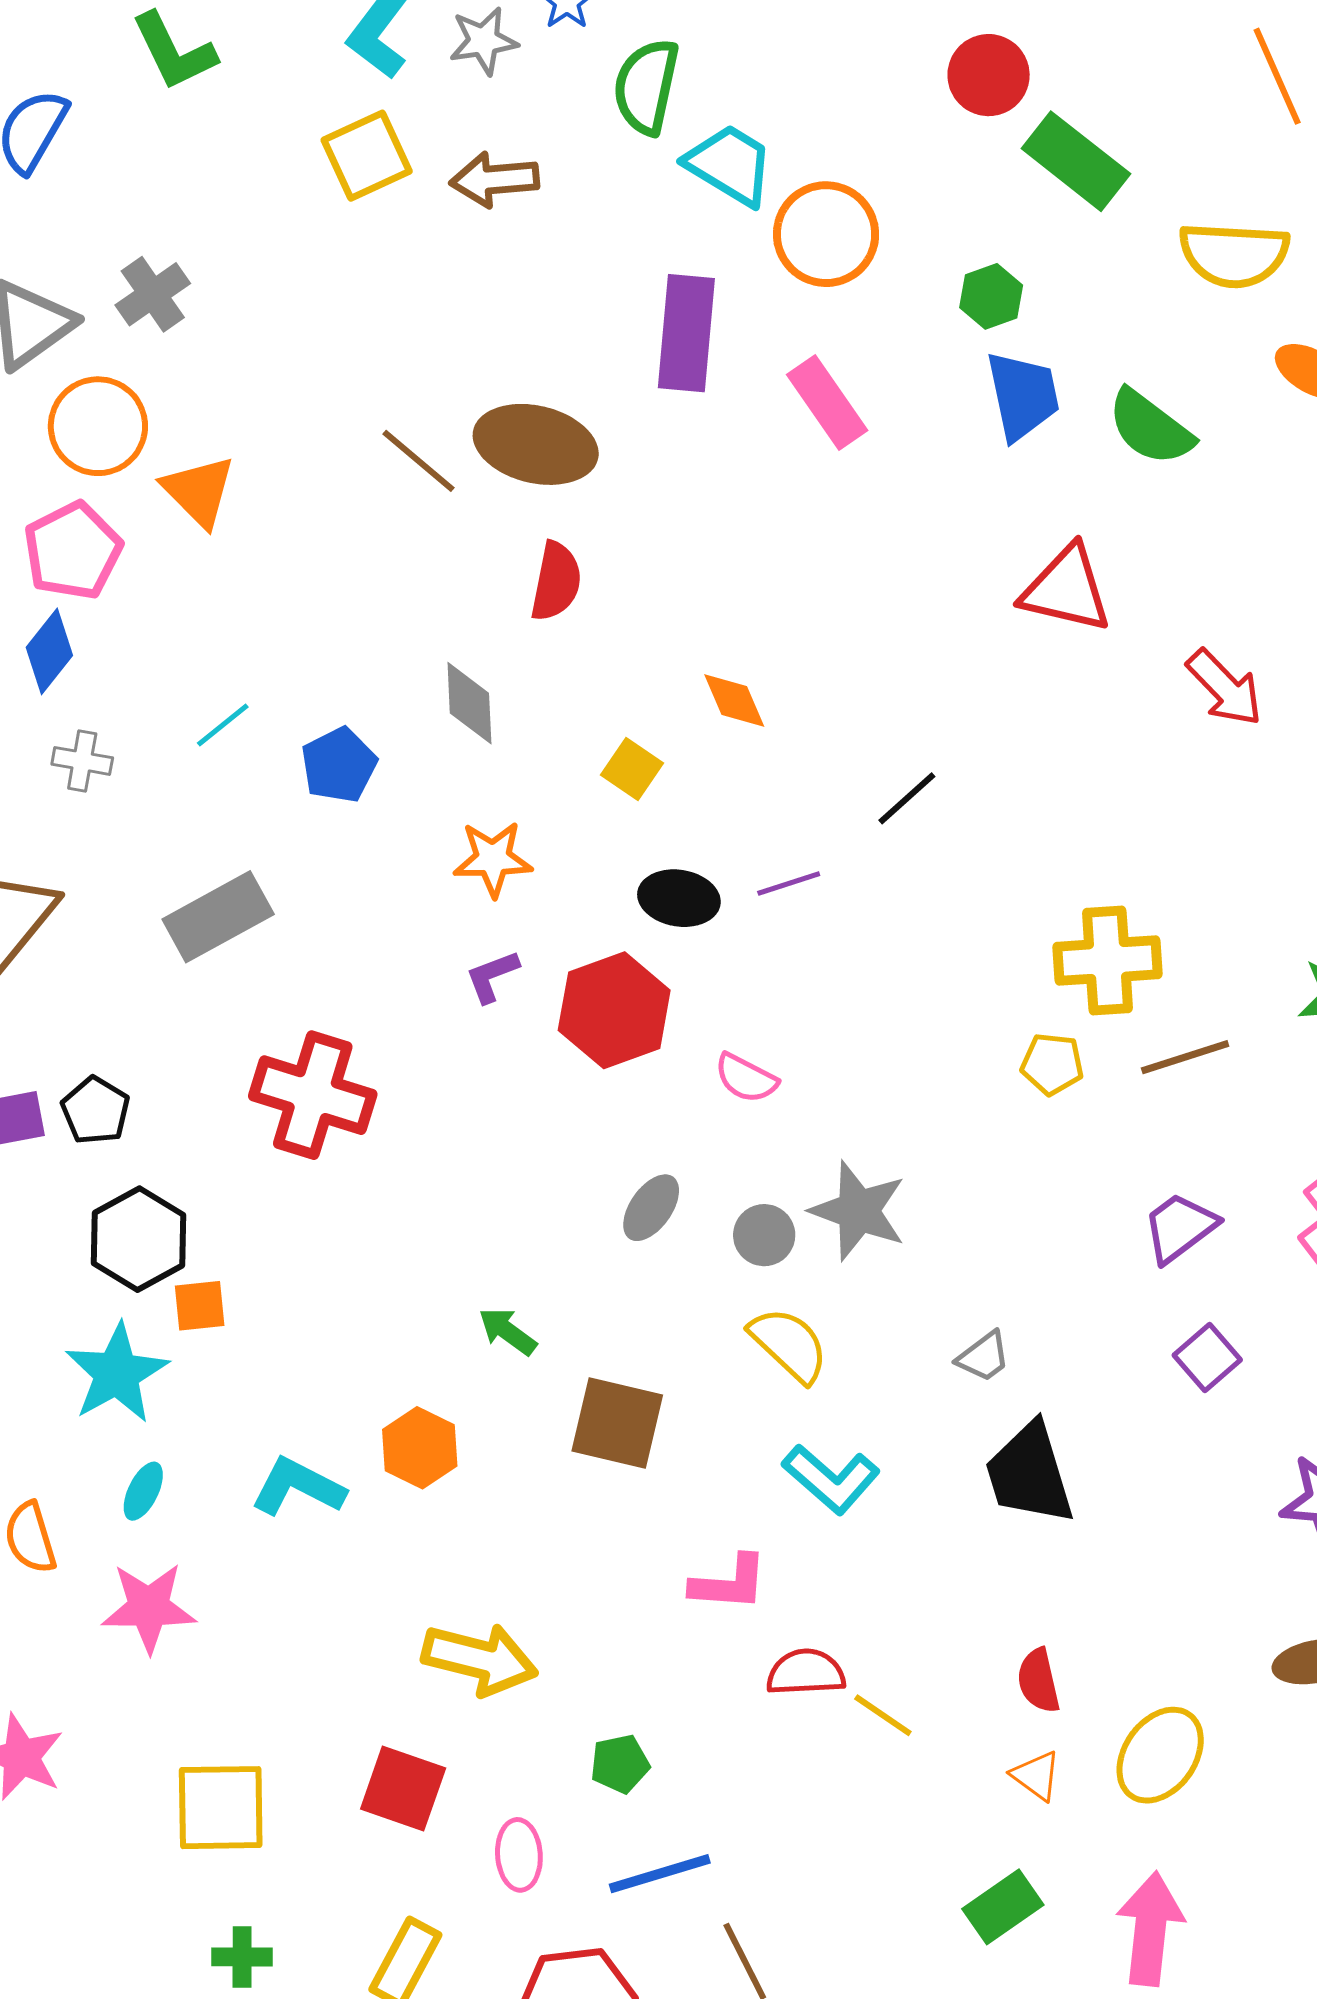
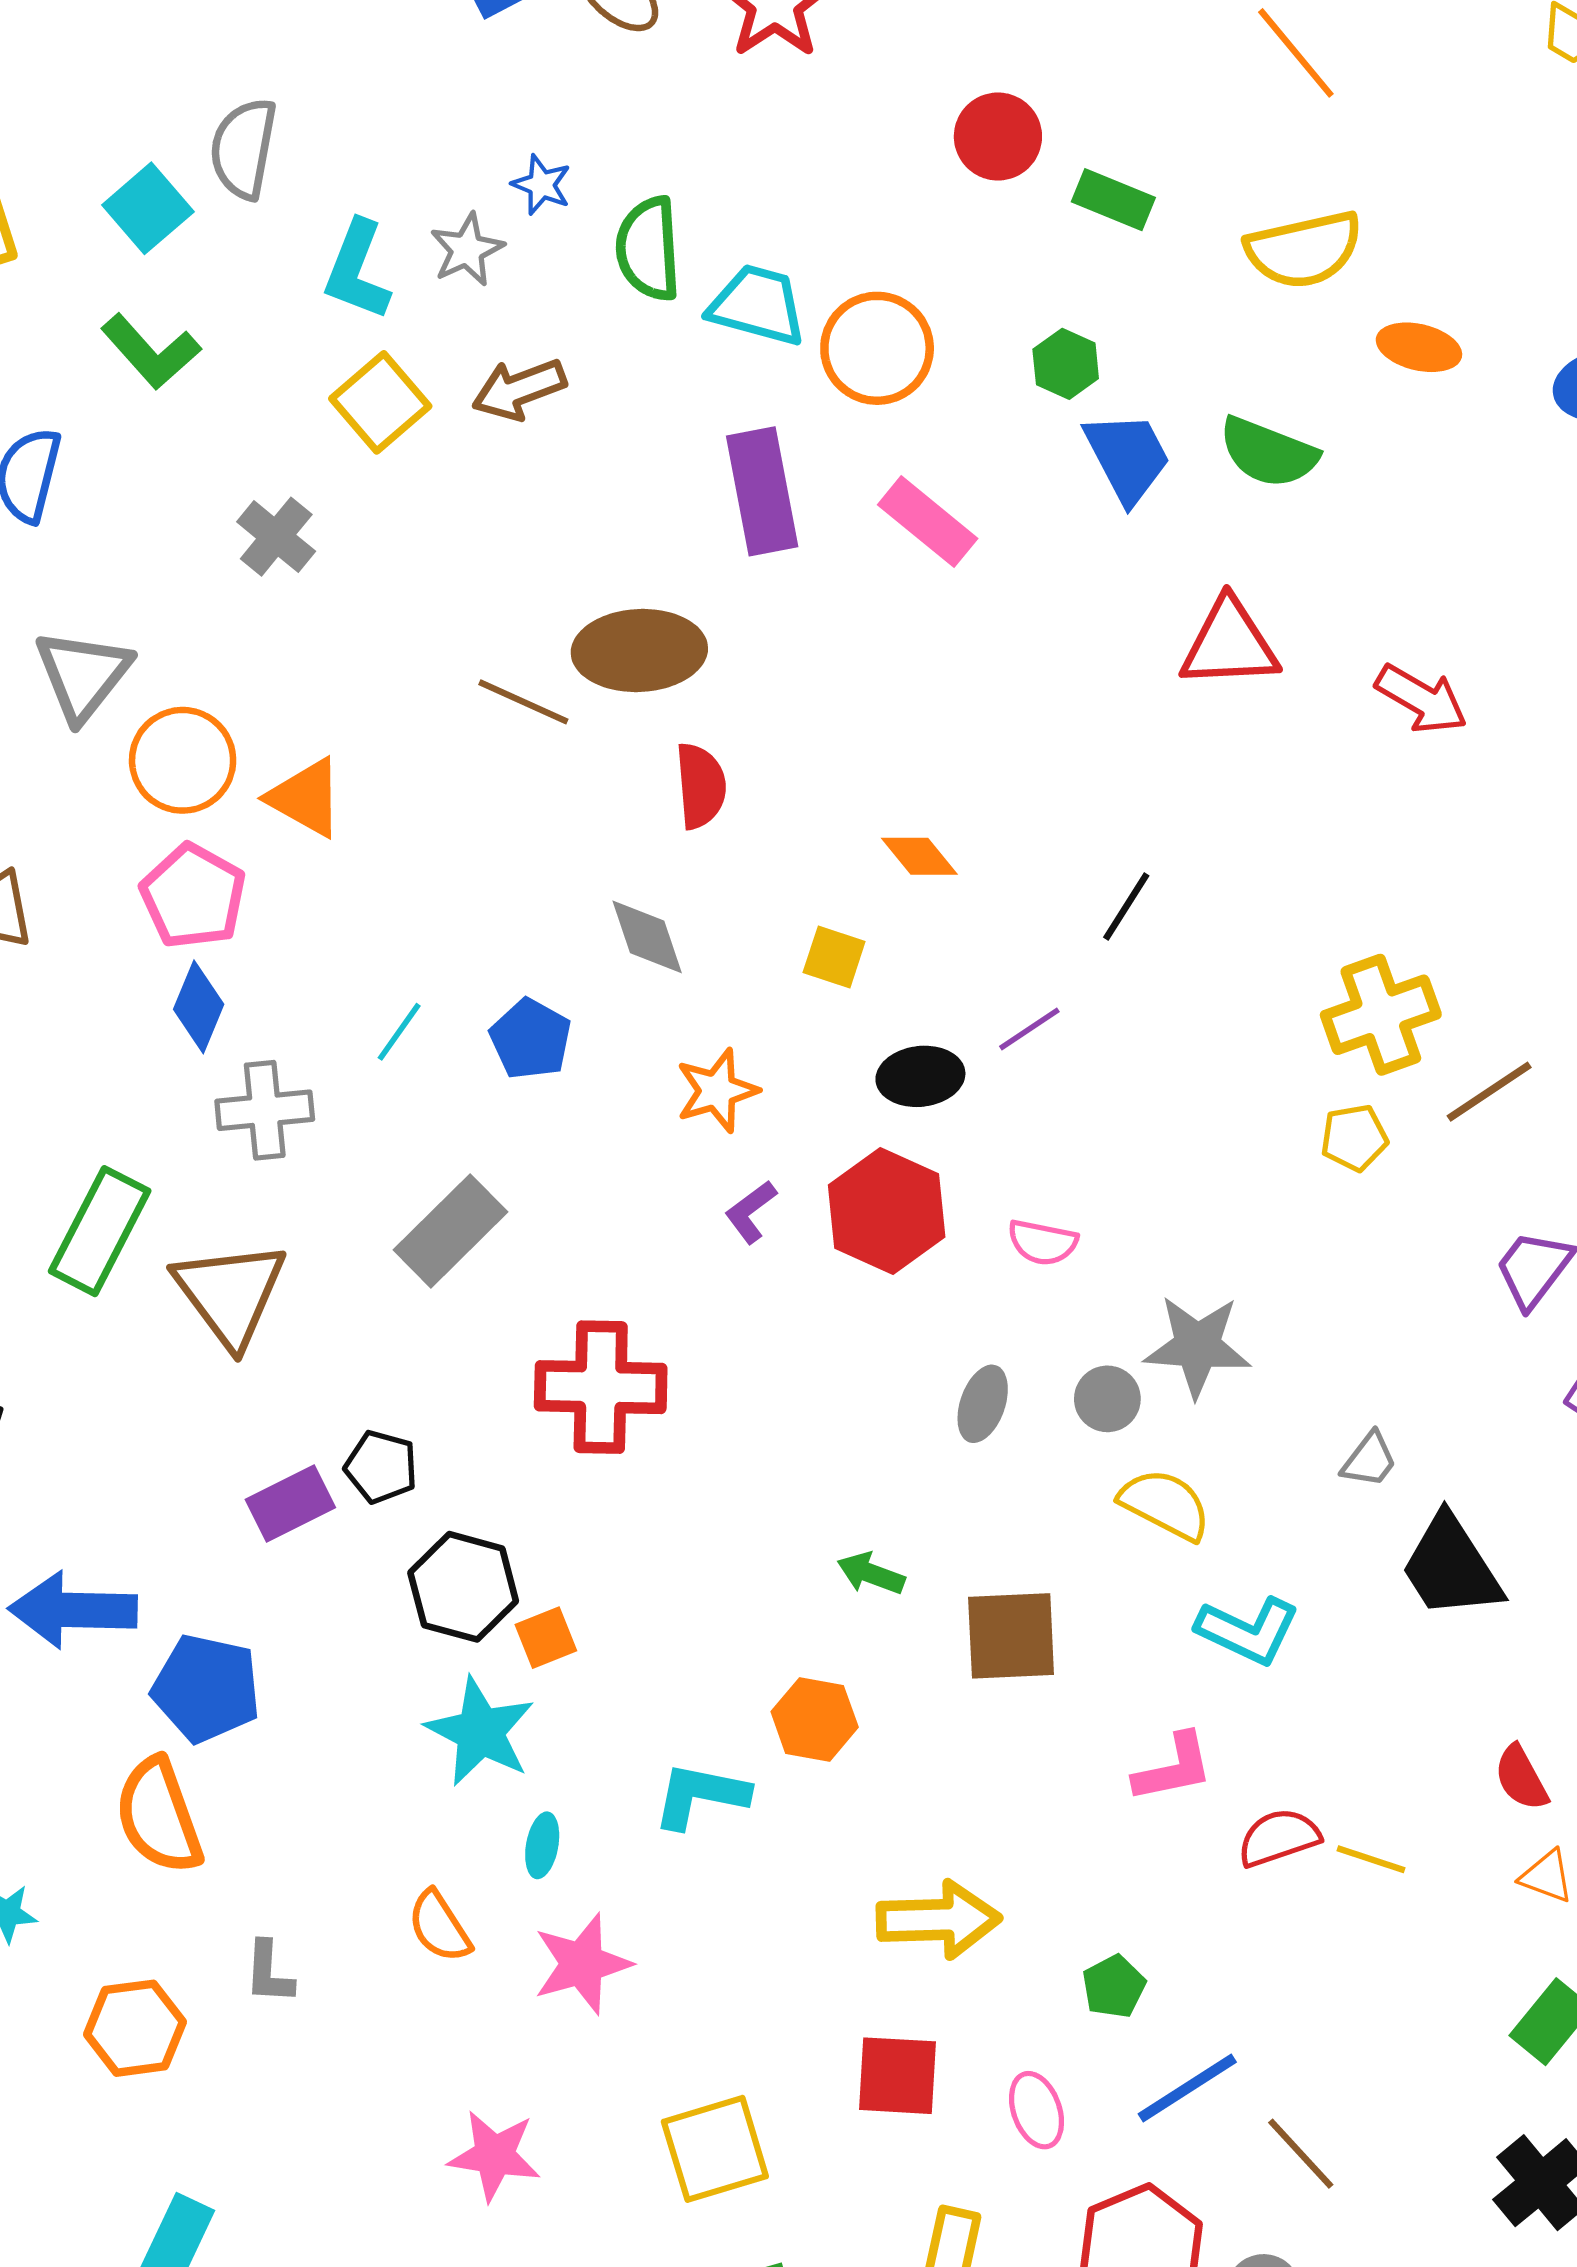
green rectangle: (1076, 161) -> (1113, 200), size x0.7
gray cross: (153, 294) -> (276, 537), moved
gray cross: (82, 761) -> (265, 1110), size x1.5

